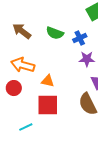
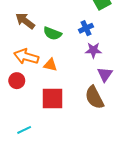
green semicircle: (55, 33) -> (52, 33), moved
orange triangle: (48, 81) -> (50, 65), moved
cyan line: (26, 127) -> (24, 130), moved

